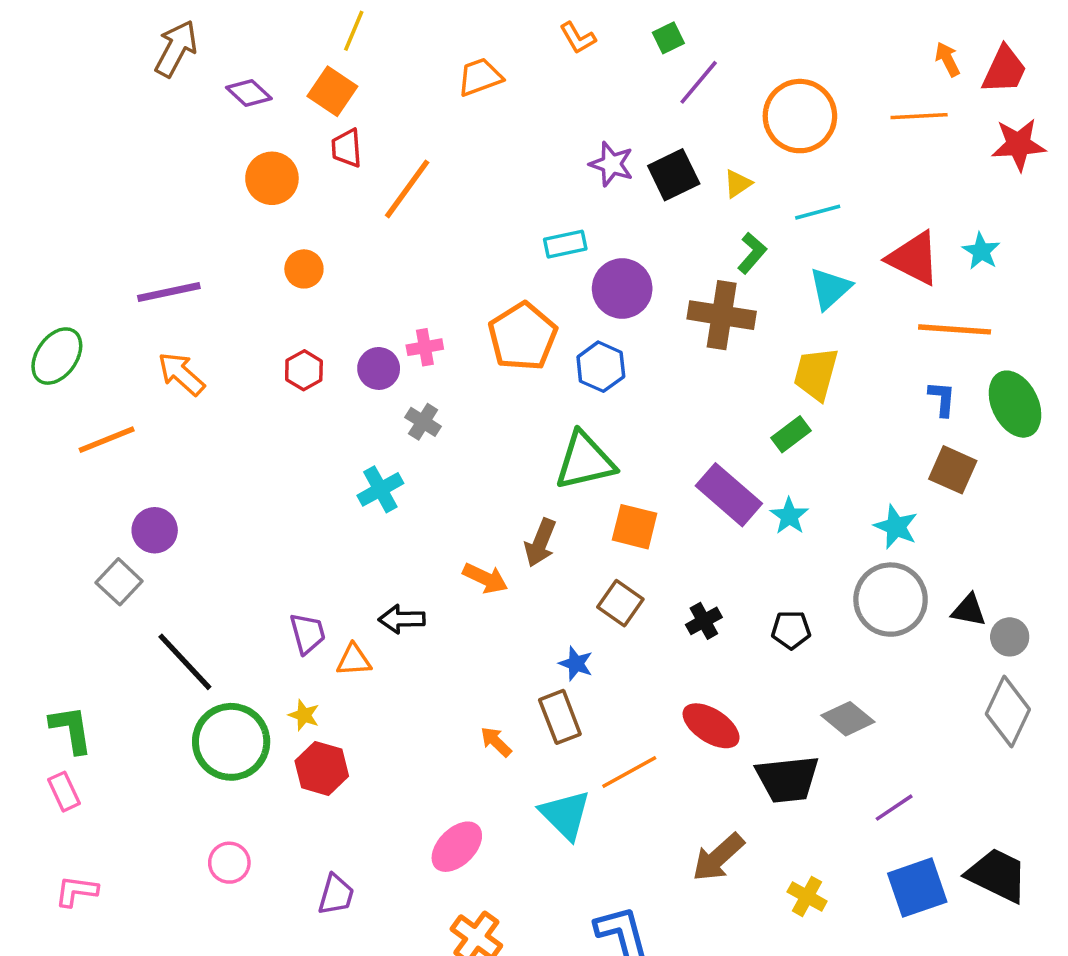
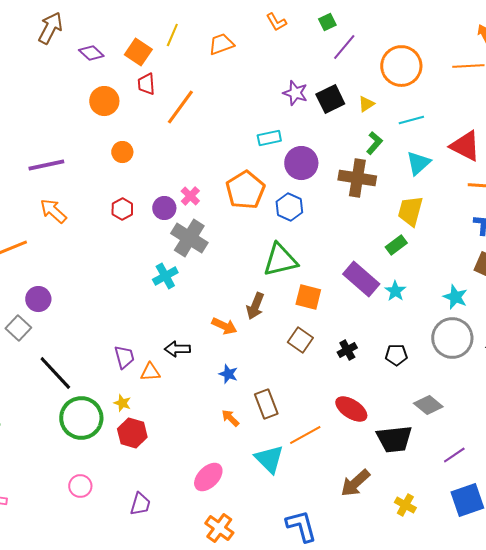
yellow line: (354, 31) -> (172, 35), moved
pink cross: (425, 347) -> (190, 196), turned -36
gray cross: (423, 422) -> (189, 238), size x1.8
blue star: (576, 664) -> (228, 374), moved

